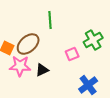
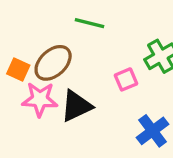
green line: (50, 20) -> (90, 23), turned -72
black triangle: (42, 70) -> (76, 106), size x1.5

